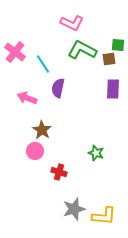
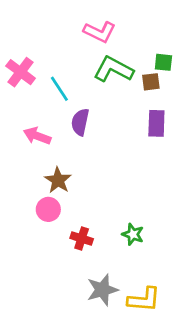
green star: (96, 153) -> (133, 234), moved

